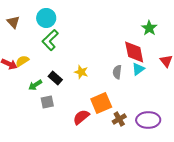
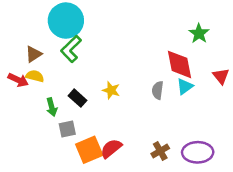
cyan circle: (46, 18) -> (66, 21), size x1.4
brown triangle: (13, 22) -> (34, 54), moved, turned 40
yellow semicircle: (22, 61) -> (35, 76), turned 48
green arrow: (35, 85) -> (52, 107), turned -72
orange square: (101, 103) -> (89, 150), moved

